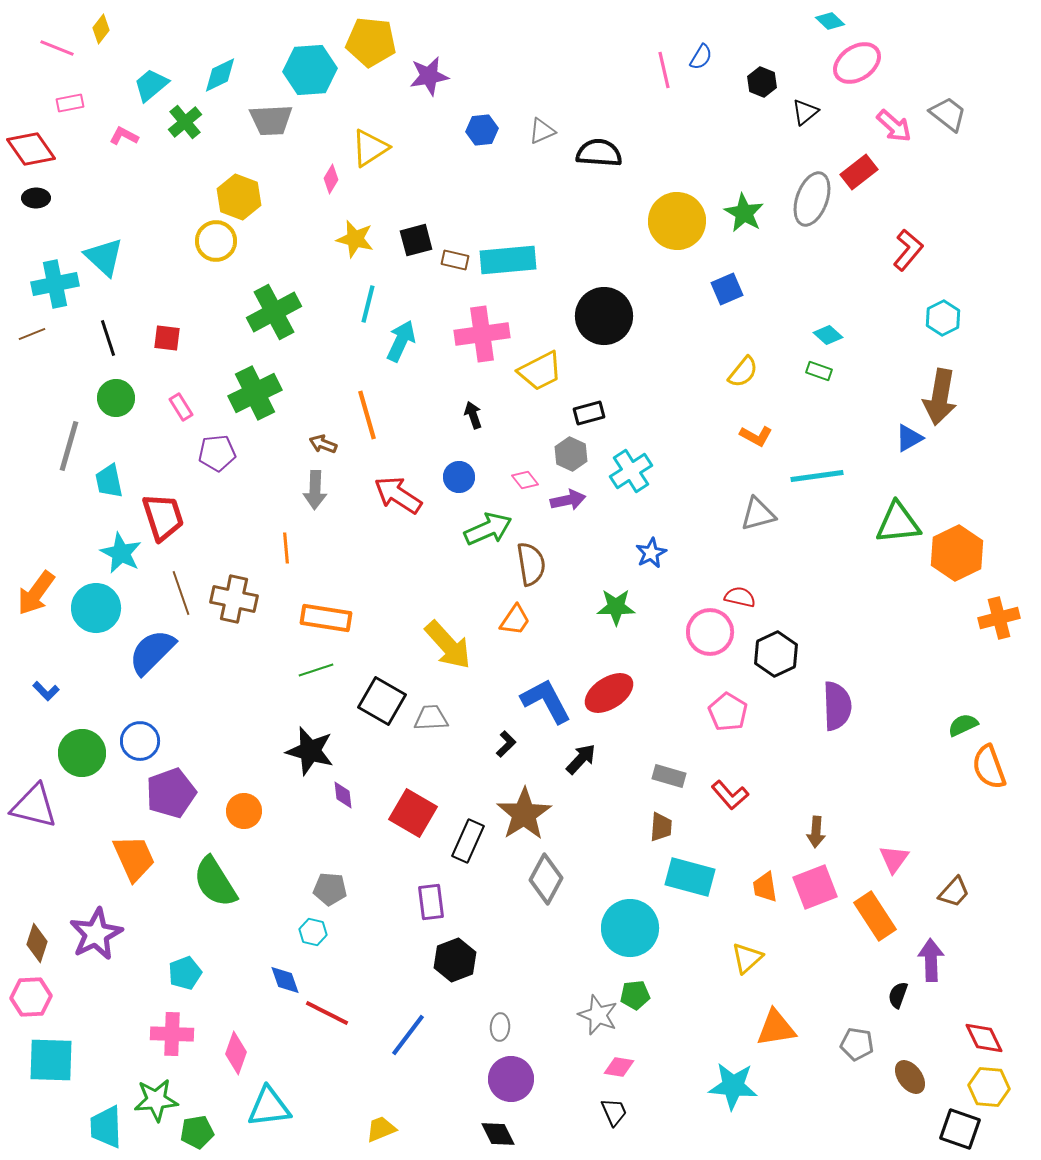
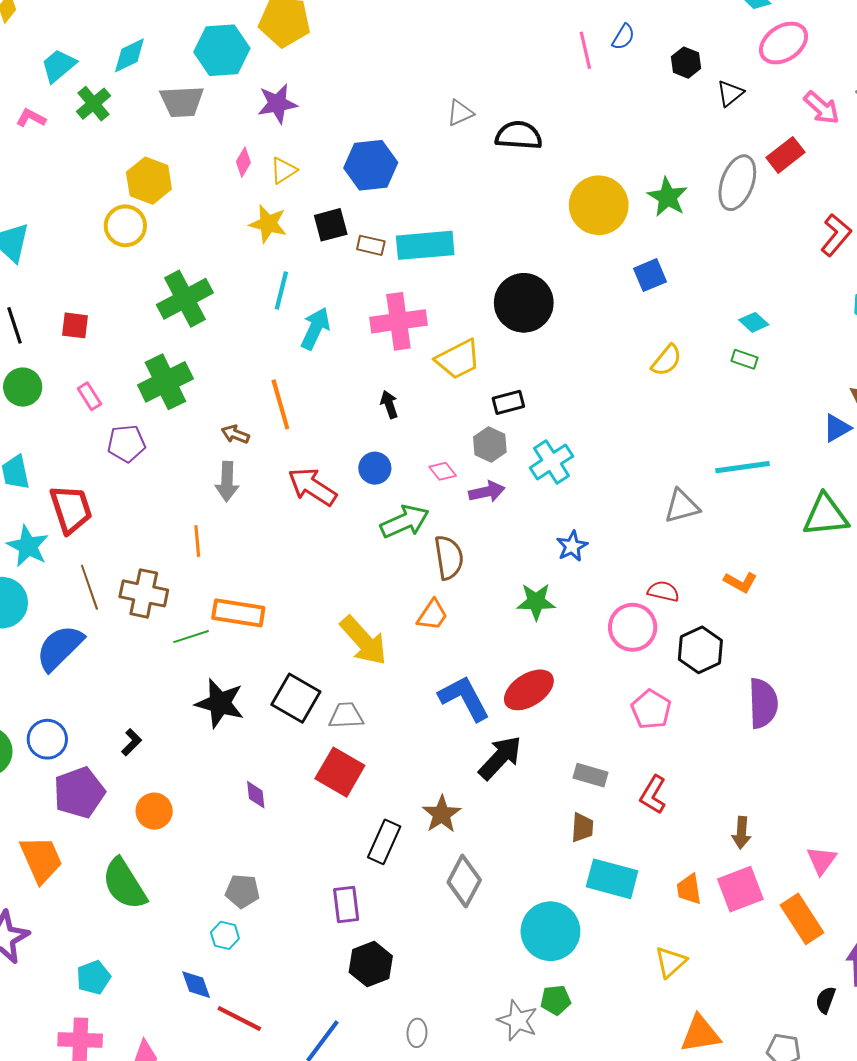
purple star: (429, 76) -> (277, 104), moved
blue hexagon: (482, 130) -> (371, 165), moved, size x1.6
yellow triangle: (370, 148) -> (283, 170), moved, size x0.7
orange L-shape: (756, 436) -> (740, 582), moved
green line: (316, 670) -> (191, 637), moved
black L-shape: (506, 744) -> (132, 742), moved
black star: (310, 751) -> (220, 703), moved
black arrow: (581, 759) -> (500, 758), size x1.4
red L-shape: (730, 795) -> (653, 795), turned 72
red square: (413, 813) -> (340, 772), moved
brown star: (524, 814) -> (442, 814), size x0.7

